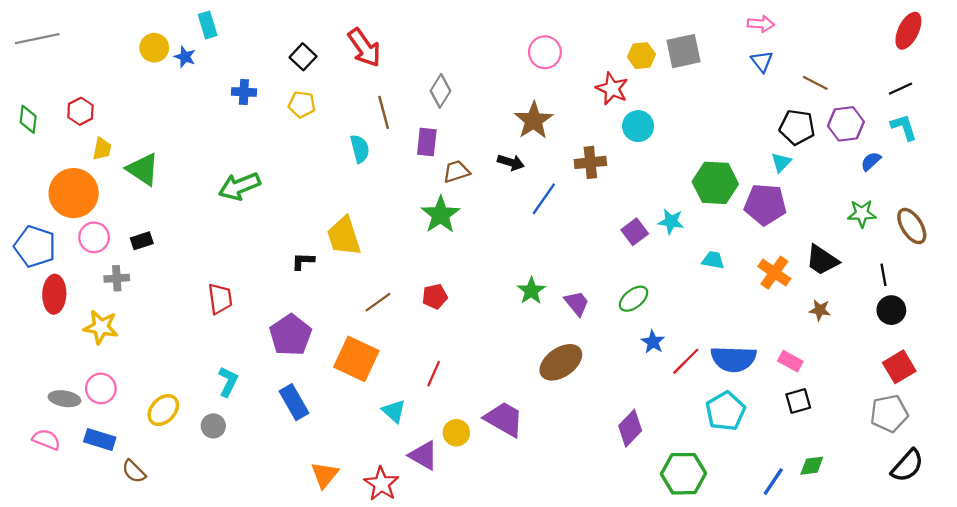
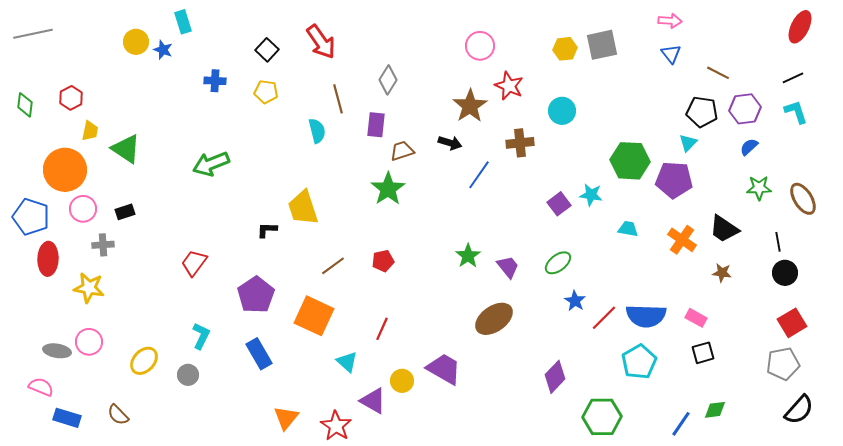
red star: (612, 89) -> (509, 86), moved
blue semicircle: (871, 161) -> (749, 147), moved
red trapezoid: (220, 299) -> (194, 263), turned -136
blue rectangle: (100, 440) -> (67, 418), moved

